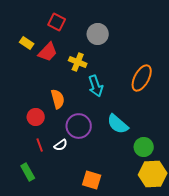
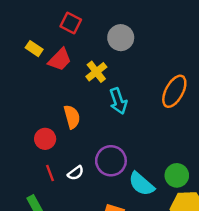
yellow cross: (78, 62) -> (96, 72), turned 30
cyan semicircle: (118, 124) -> (141, 184), moved
purple circle: (79, 126) -> (111, 161), moved

